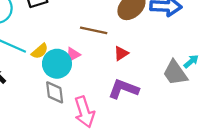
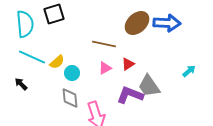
pink triangle: (73, 55) -> (105, 68), moved
cyan circle: (57, 64) -> (72, 73), size x0.6
gray trapezoid: (175, 73) -> (149, 86), moved

